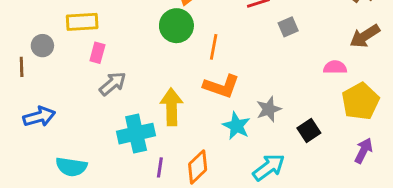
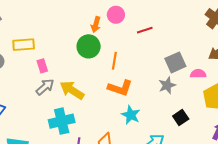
gray square: (288, 27) -> (175, 62), moved, size x1.5
pink rectangle: (97, 53) -> (42, 66), moved, turned -32
yellow arrow: (172, 107) -> (72, 90), moved, turned -55
gray star: (269, 109) -> (167, 85), moved

